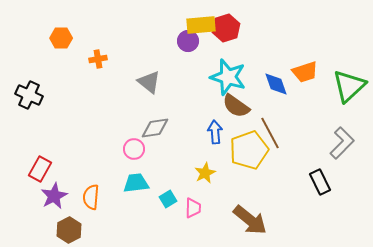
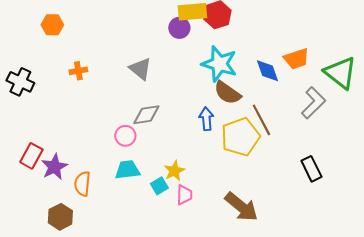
orange cross: (98, 59) -> (78, 71), moved
green triangle: (349, 86) -> (340, 73), turned -39
gray L-shape: (342, 143) -> (313, 103), moved
yellow star: (205, 173) -> (174, 171), moved
purple star: (54, 196) -> (54, 167), moved

